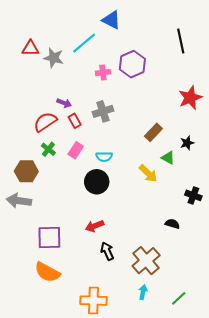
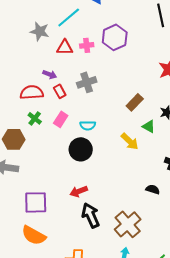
red triangle: (30, 48) -> (65, 47), moved
red semicircle: (45, 122) -> (32, 92), turned 30
black arrow: (107, 251) -> (91, 215), size x1.4

